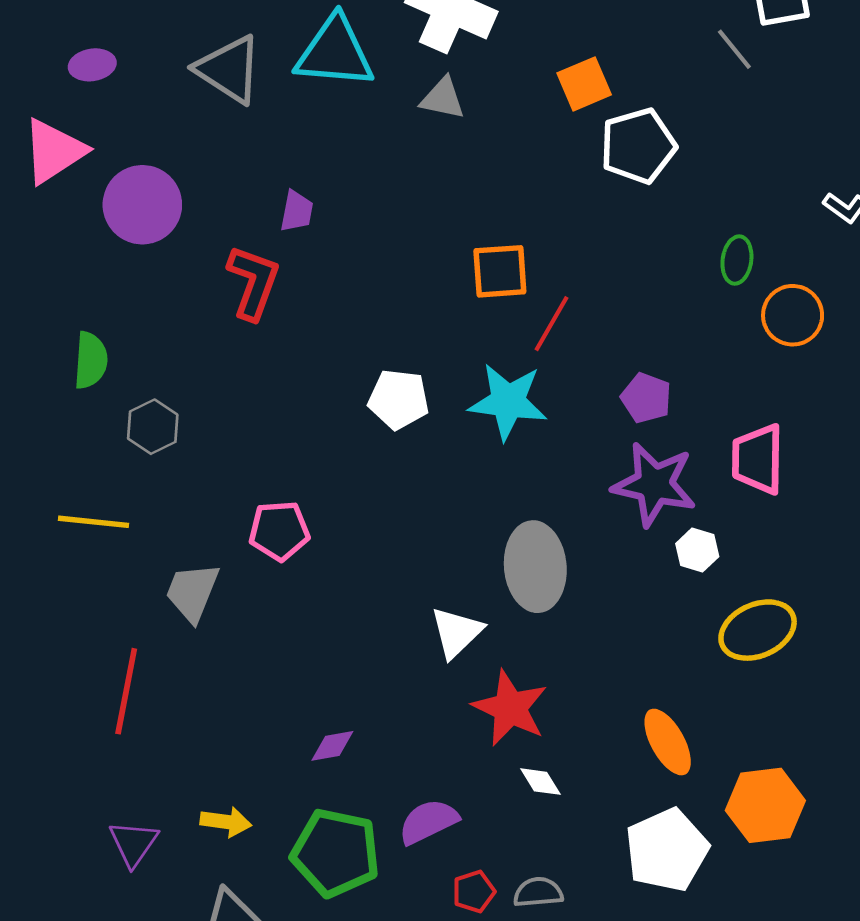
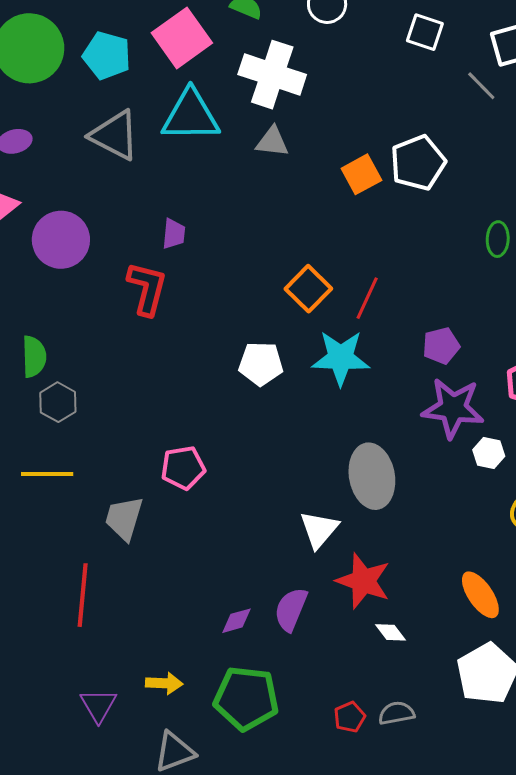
orange square: (584, 84) -> (361, 174), moved
orange square: (500, 271) -> (308, 289), moved, turned -36
purple pentagon: (646, 398) -> (441, 346), turned -30
gray hexagon: (153, 427) -> (58, 402), moved
purple semicircle: (428, 822) -> (291, 609), moved, turned -36

